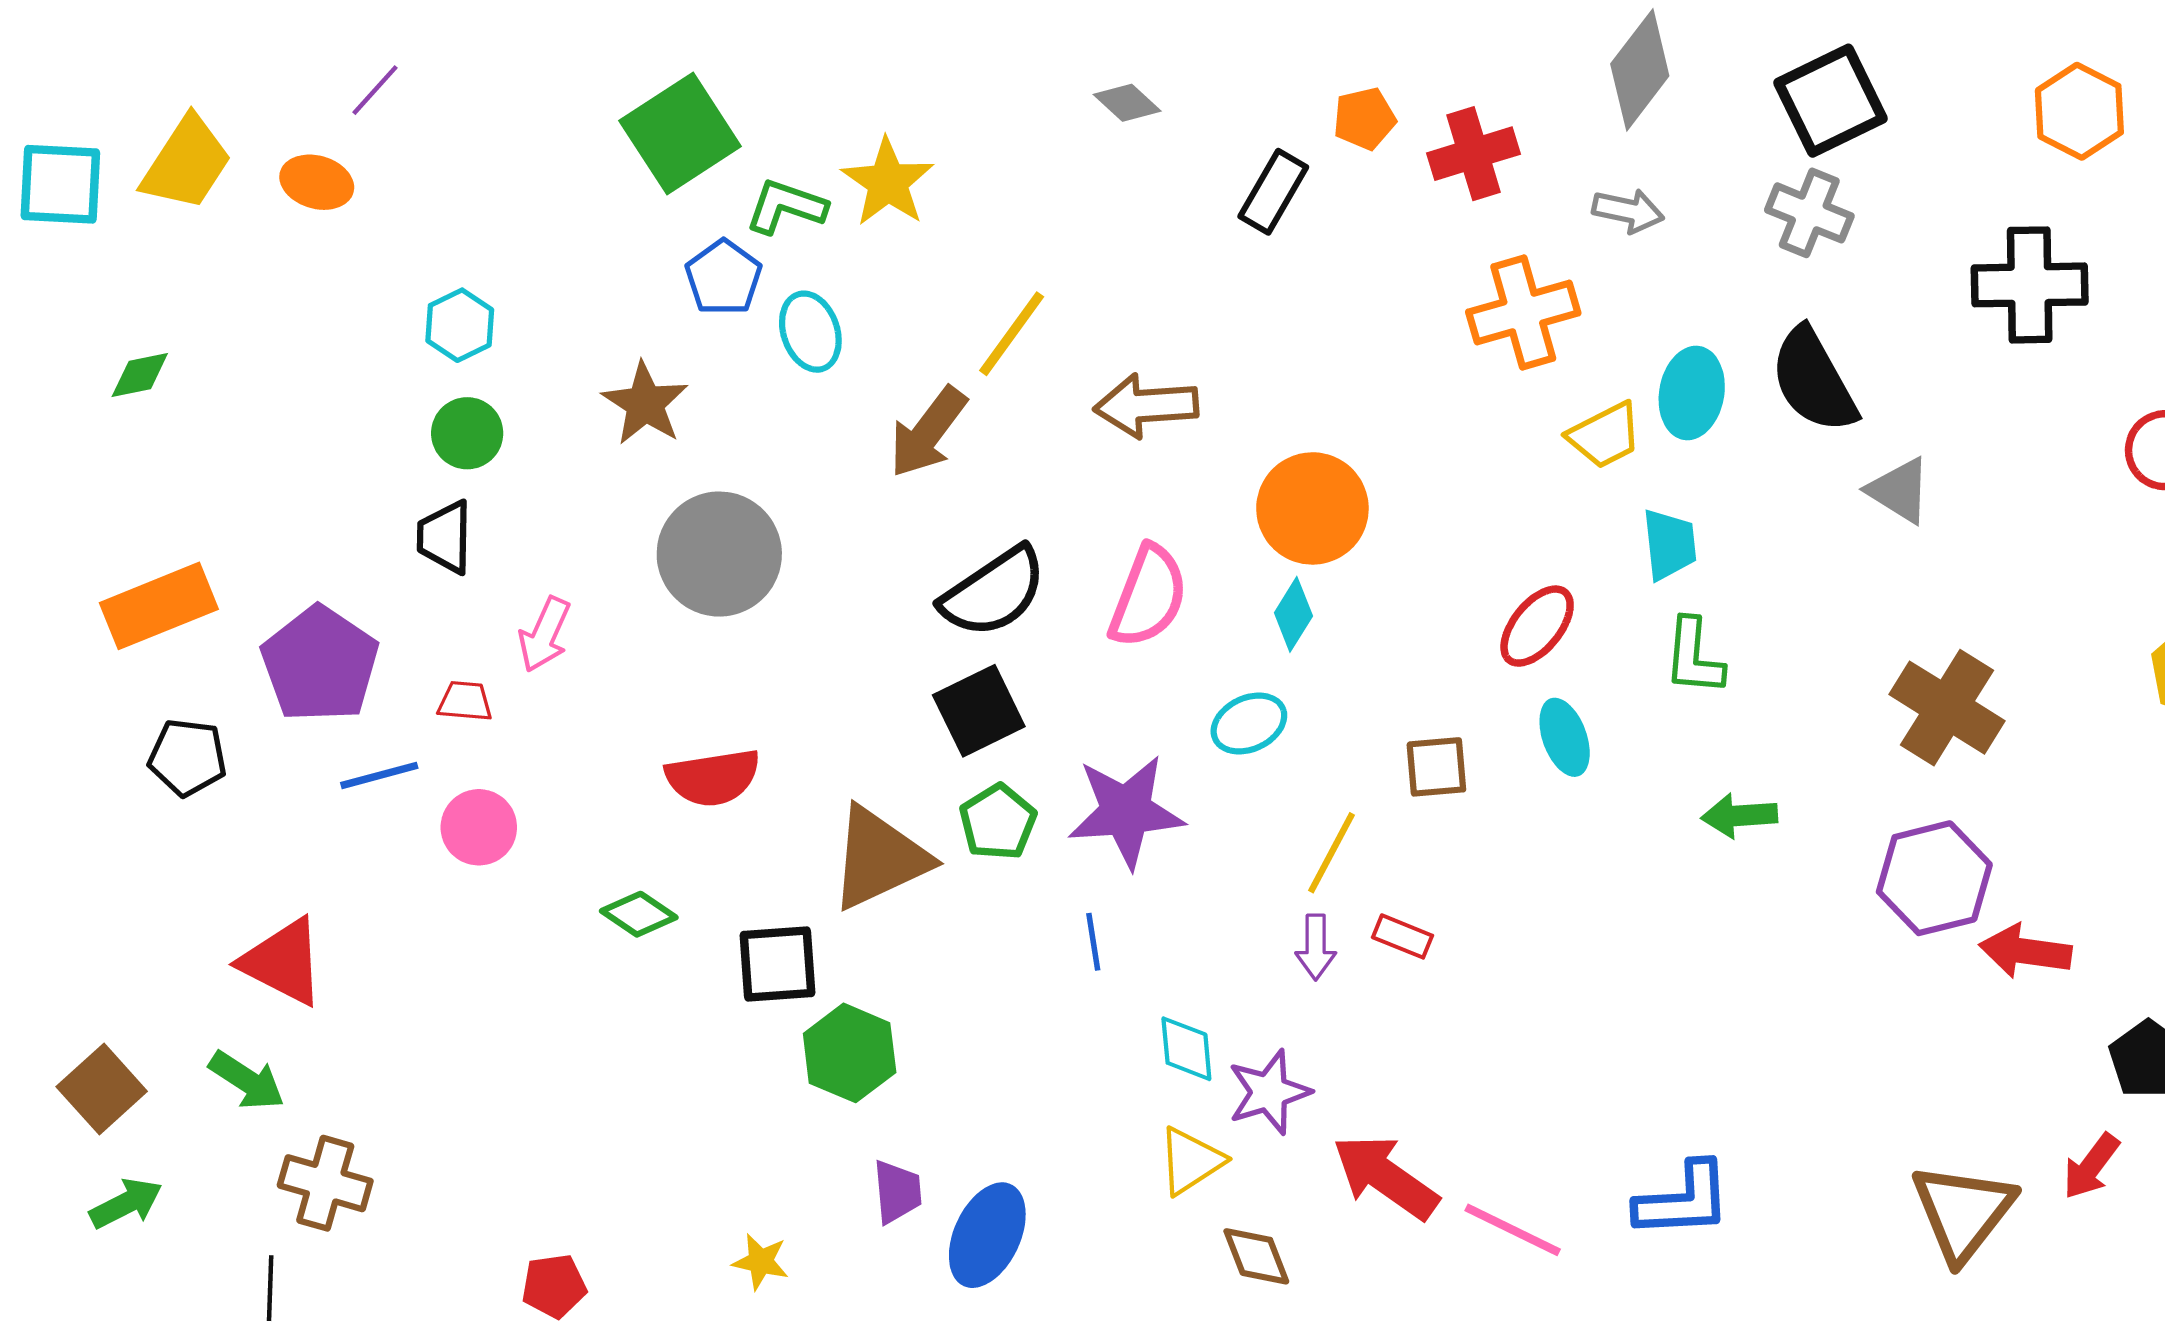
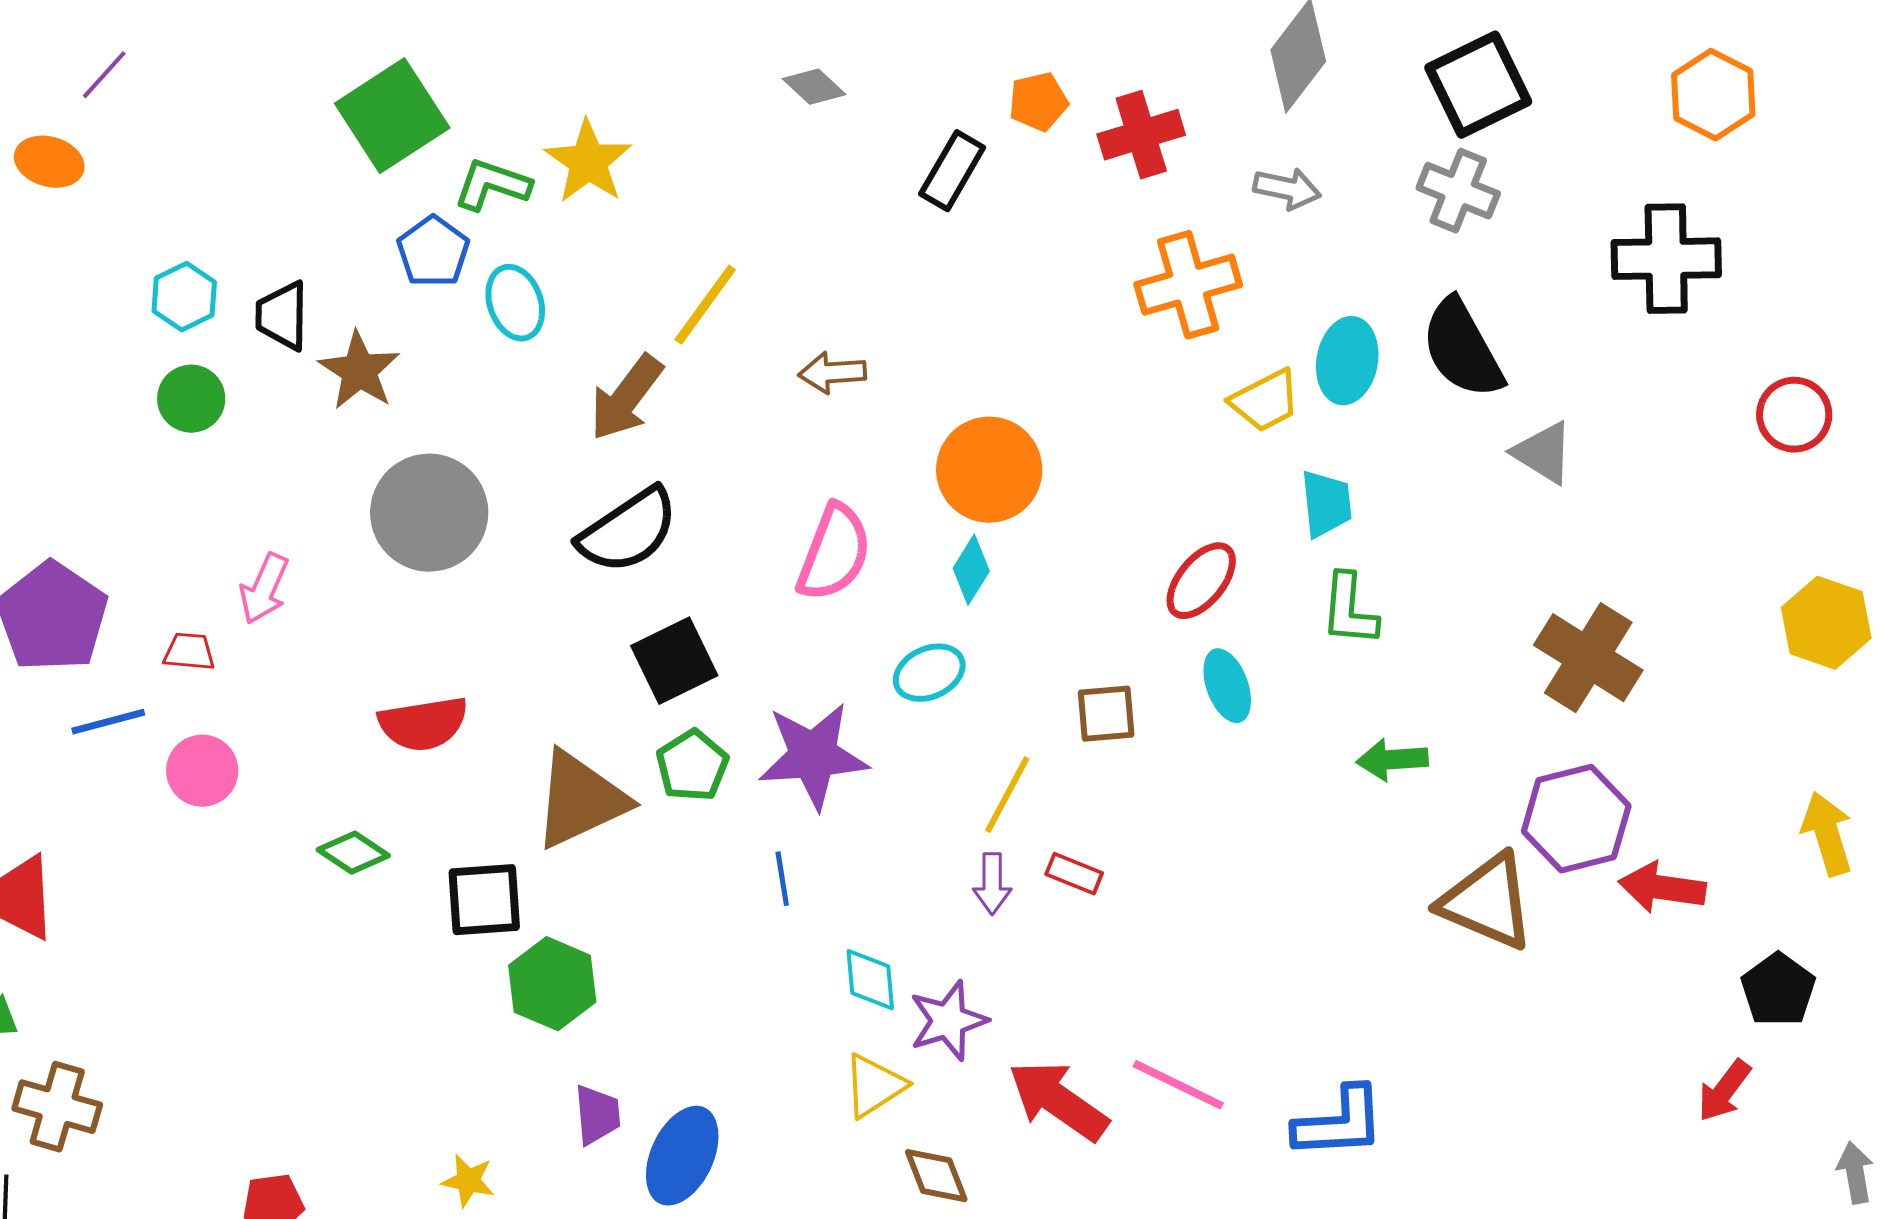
brown arrow: (1146, 406) -> (832, 373), size x0.7
black trapezoid: (445, 537) -> (282, 316), moved
black semicircle: (994, 592) -> (628, 531), moved
brown triangle: (1963, 1212) -> (1487, 902), moved, turned -45
pink line: (1513, 1230) -> (1178, 1085), moved

